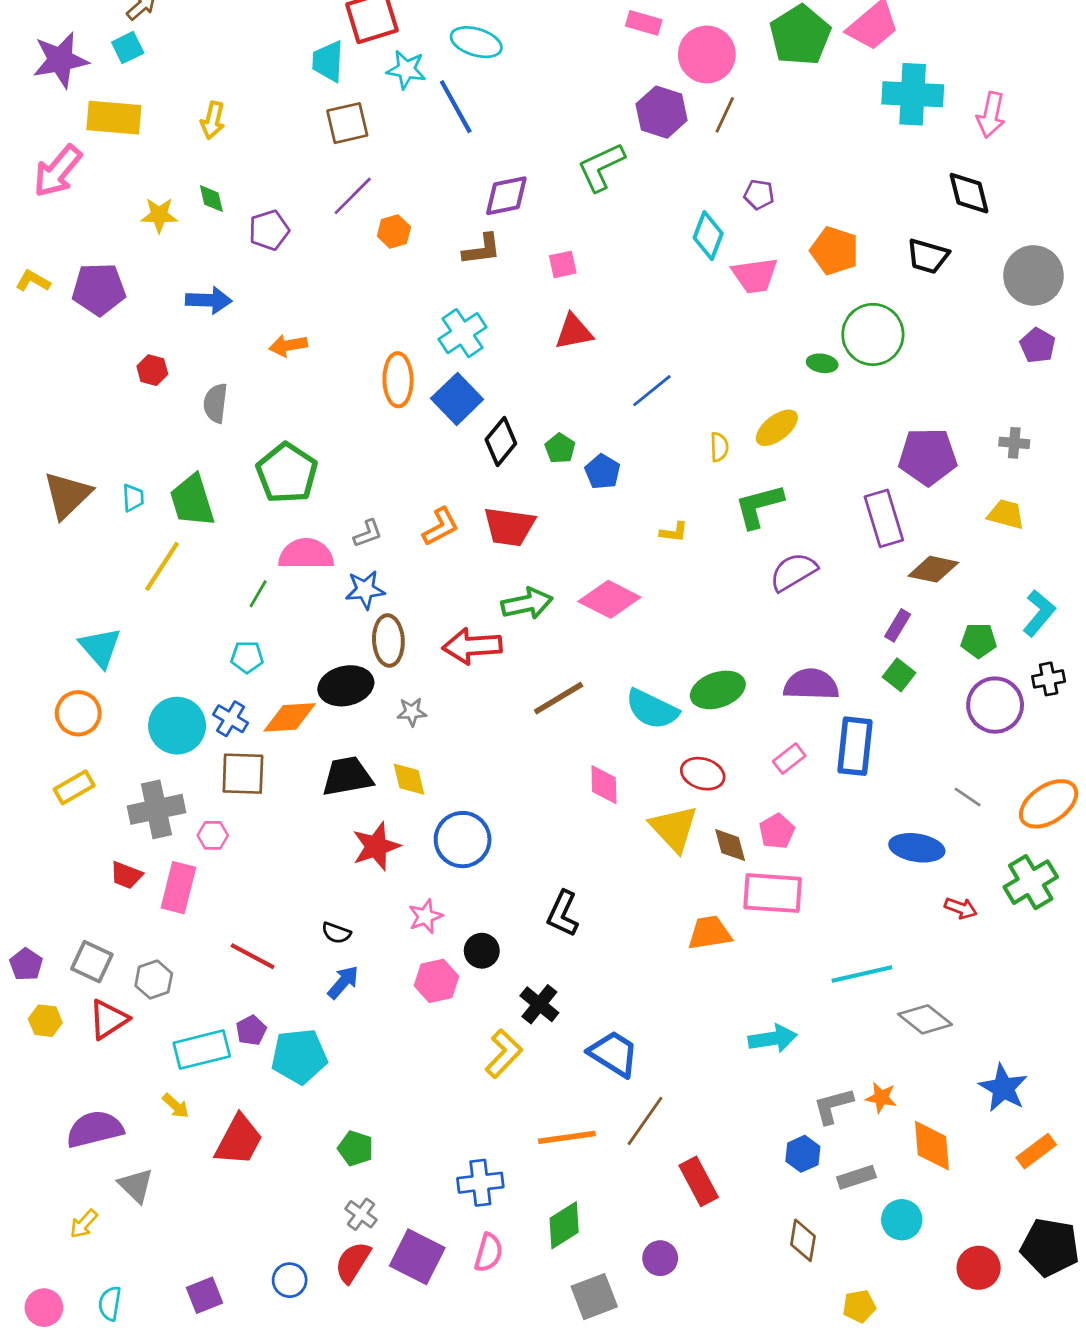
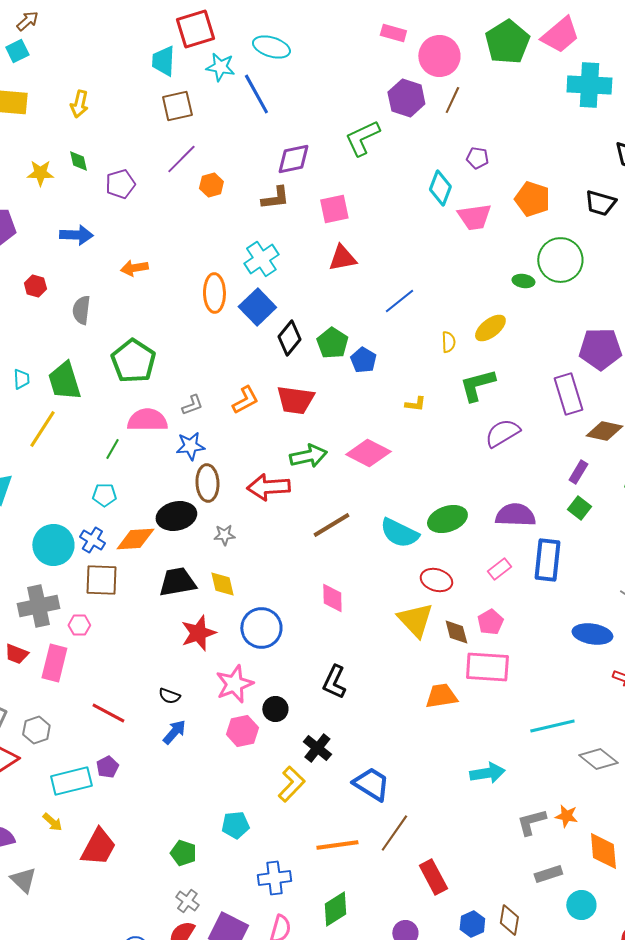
pink square: (563, 264) -> (334, 209), size x1.4
green pentagon: (560, 448) -> (332, 343), size x1.4
pink diamond: (604, 785) -> (332, 598), moved
pink star: (425, 916) -> (234, 684), size x1.5
cyan pentagon: (299, 1056) -> (235, 825), moved, size x0.7
blue hexagon: (803, 1154) -> (472, 924), moved

